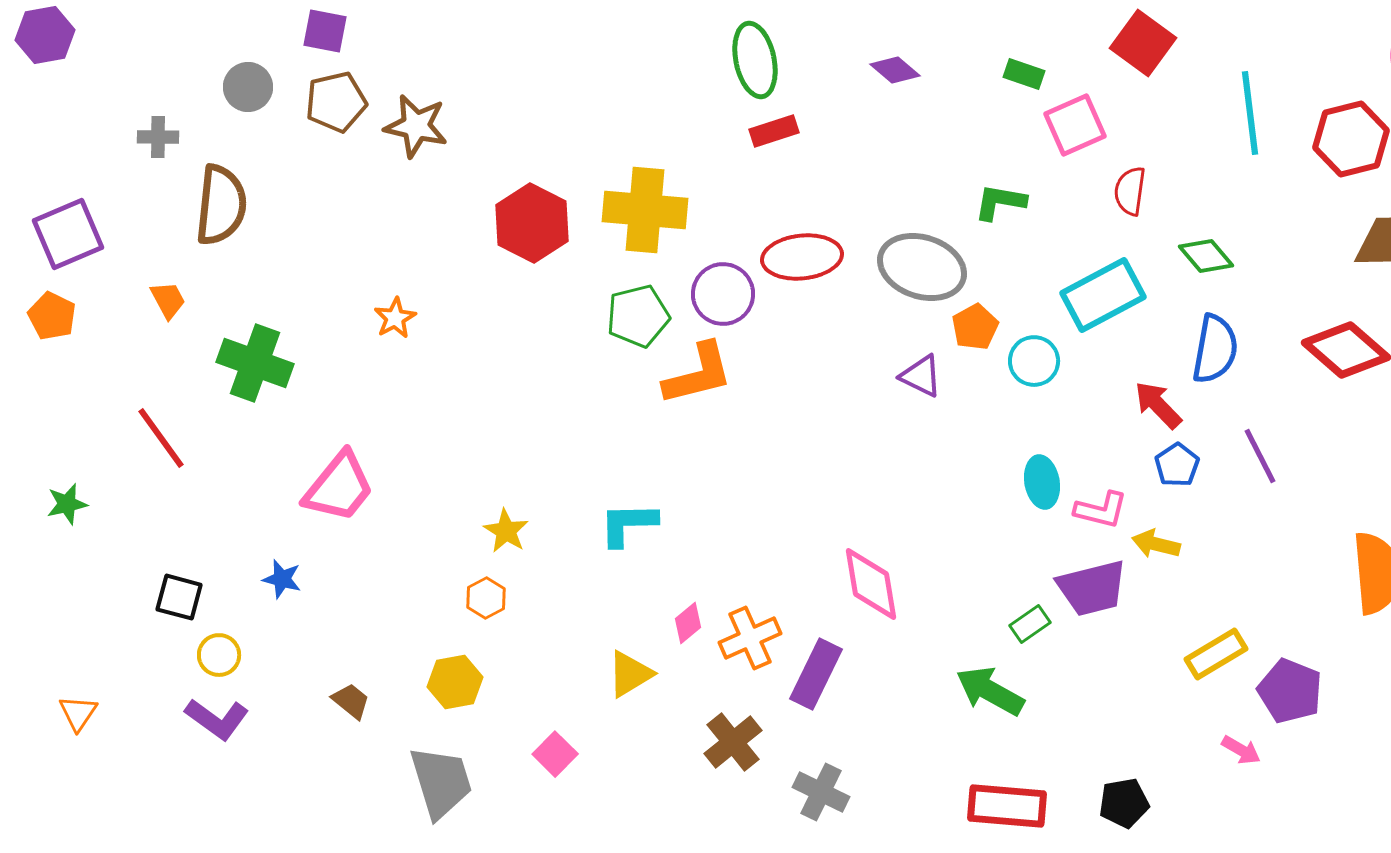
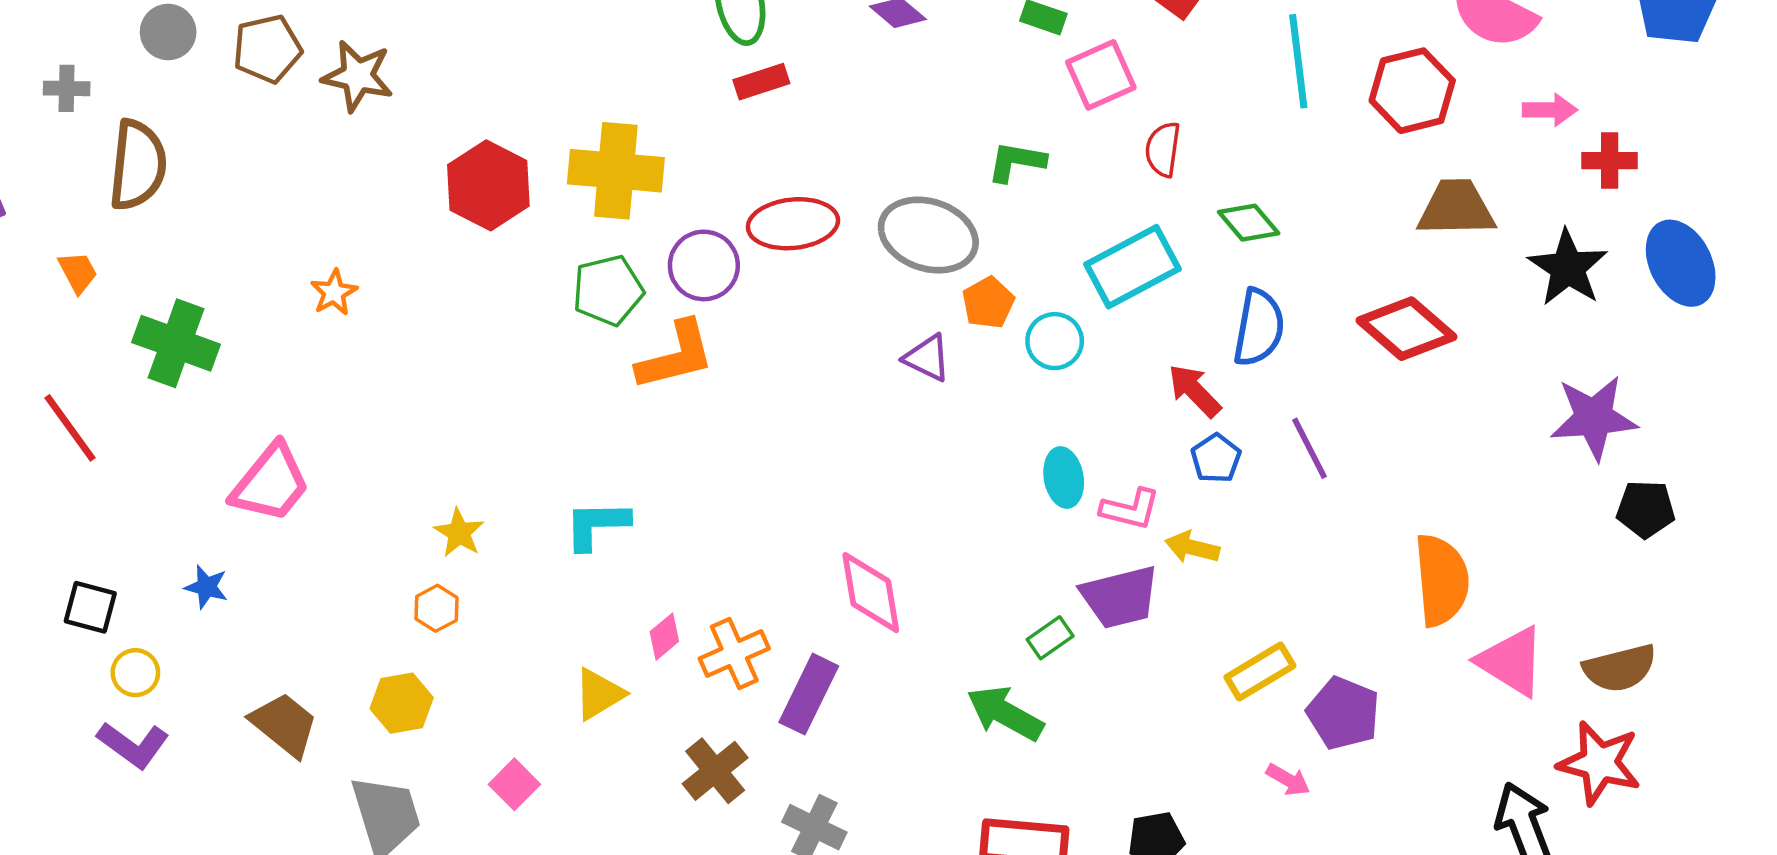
brown trapezoid: (351, 701) -> (284, 725), size x1.6

